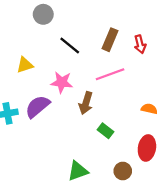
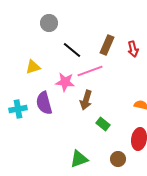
pink line: (110, 74) -> (90, 71), moved
purple semicircle: (37, 106) -> (44, 103), turned -65

